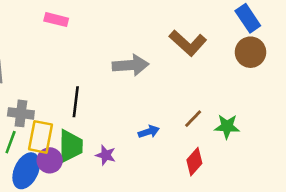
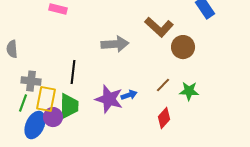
brown circle: (250, 52) -> (183, 47), moved
purple star: (106, 155) -> (109, 99), moved, size x1.8

